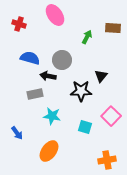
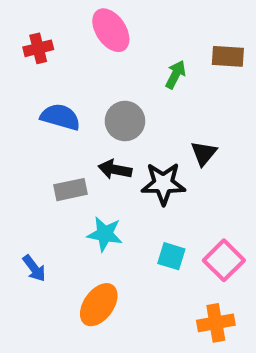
red cross: (19, 24) -> (38, 48), turned -32
black arrow: (48, 76) -> (115, 169), moved
pink square: (111, 116) -> (224, 260), moved

